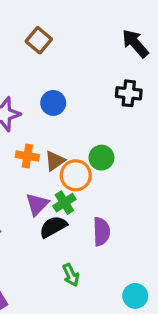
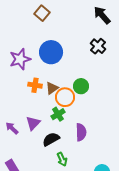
black cross: (129, 93) -> (98, 46), turned 35
blue circle: (53, 103) -> (51, 52), size x1.5
purple triangle: (37, 204) -> (33, 123), moved
black semicircle: (53, 227) -> (51, 139), moved

